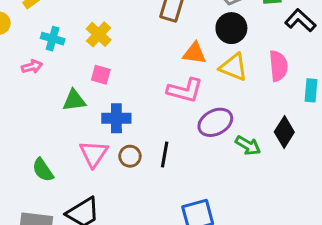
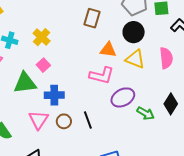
pink square: (101, 75) -> (43, 65), turned 32
green triangle: (74, 100) -> (25, 83), size x1.4
black line: (165, 154) -> (88, 120), turned -30

